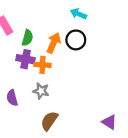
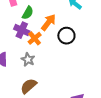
black circle: (76, 40) -> (66, 36), moved
orange cross: (42, 65) -> (35, 38), turned 32

